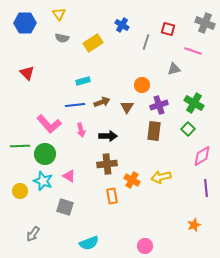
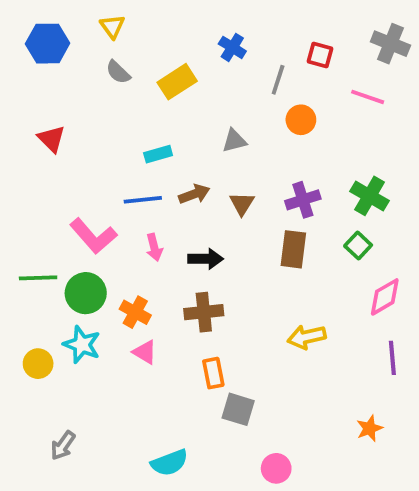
gray semicircle: (62, 38) -> (118, 72), turned 32
gray triangle: (174, 69) -> (234, 141), moved
orange circle: (142, 85) -> (301, 120), moved
pink triangle: (69, 176) -> (145, 352), moved
orange cross: (132, 180) -> (135, 312), moved
gray square: (65, 207) -> (238, 409), moved

